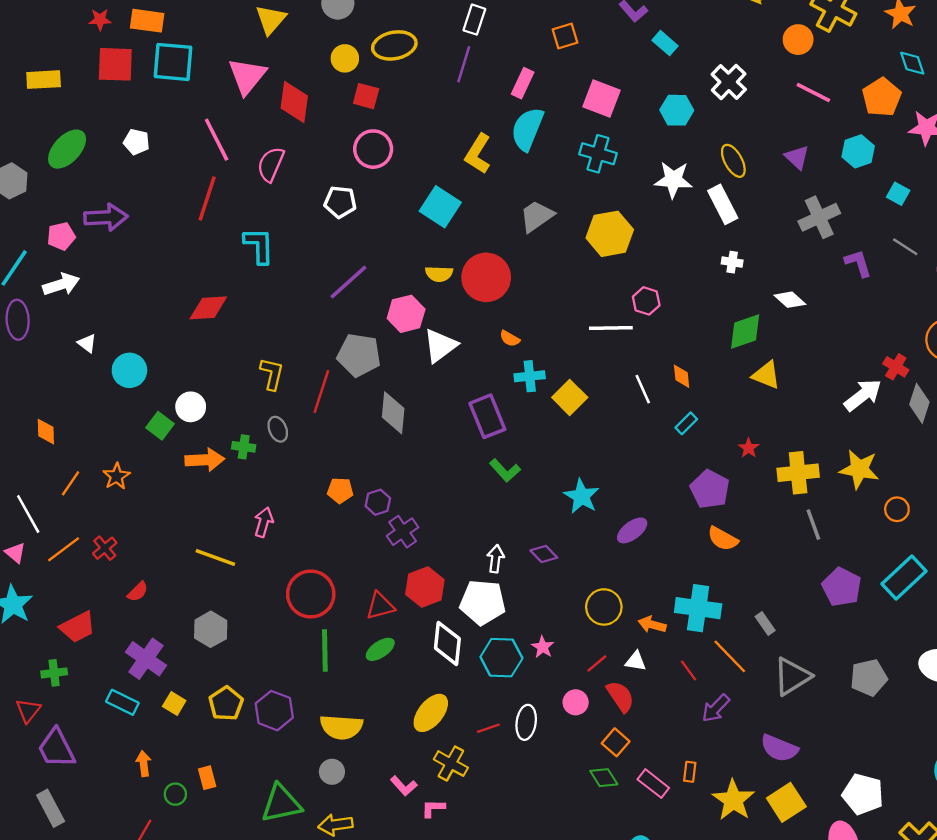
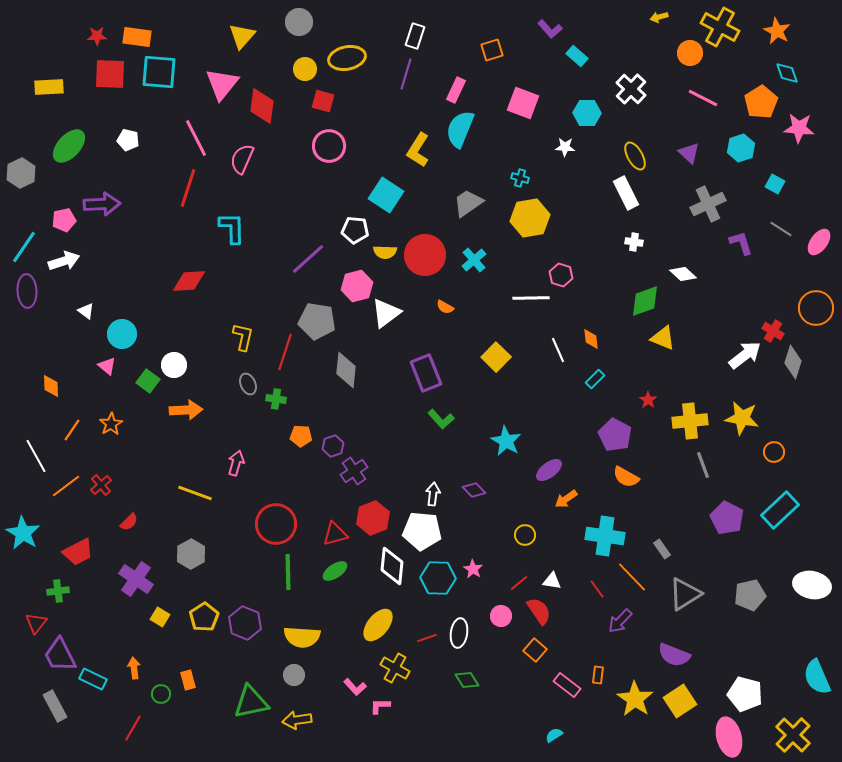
cyan cross: (598, 154) -> (520, 178), moved, size x0.6
white star: (673, 180) -> (565, 147), moved, size x0.6
white pentagon: (340, 202) -> (355, 230), moved
cyan cross: (530, 376) -> (474, 260), moved, turned -35
green cross: (244, 447) -> (276, 399), moved
pink triangle: (15, 553) -> (107, 366), moved
yellow circle: (604, 607) -> (525, 535), size x0.7
orange arrow: (652, 625) -> (566, 499), moved, turned -50
cyan rectangle: (122, 702) -> (93, 679), moved
green diamond: (604, 778) -> (467, 680), moved

